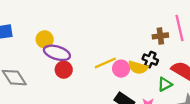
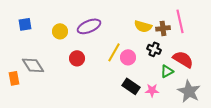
purple ellipse: (57, 53) -> (89, 26), moved, turned -40
yellow line: (105, 63) -> (114, 52), turned -36
yellow semicircle: (138, 67) -> (143, 26), moved

